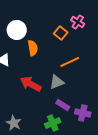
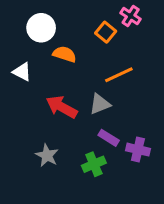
orange semicircle: (33, 48) -> (65, 54), turned -63
gray star: (14, 123) -> (47, 155), moved

